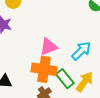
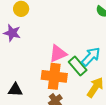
green rectangle: (65, 79) -> (78, 66), moved

